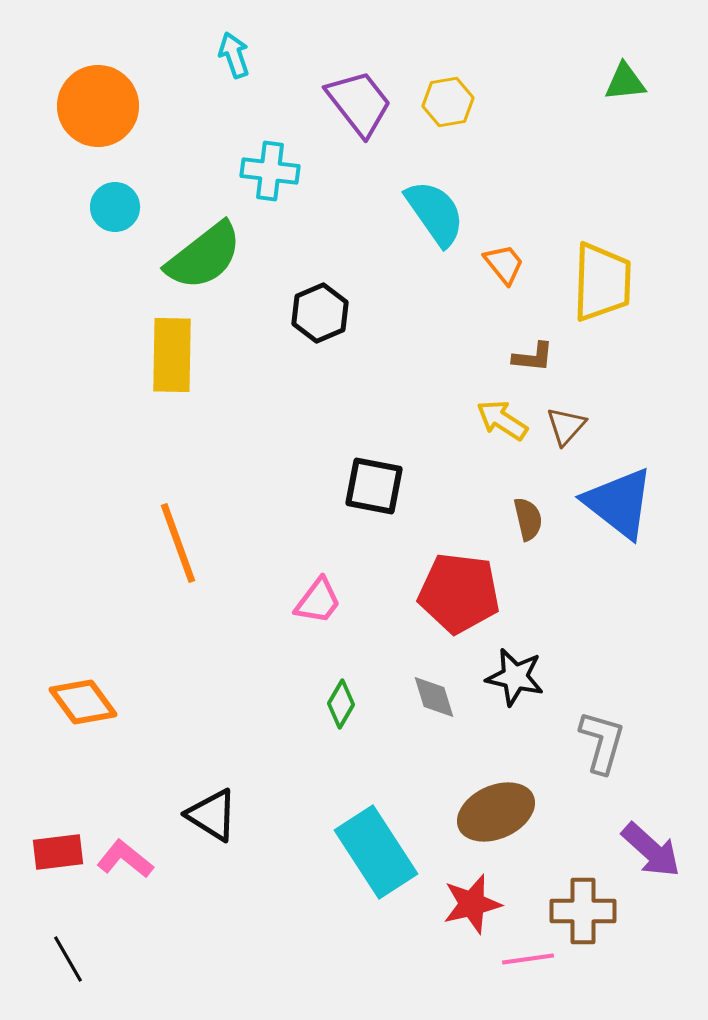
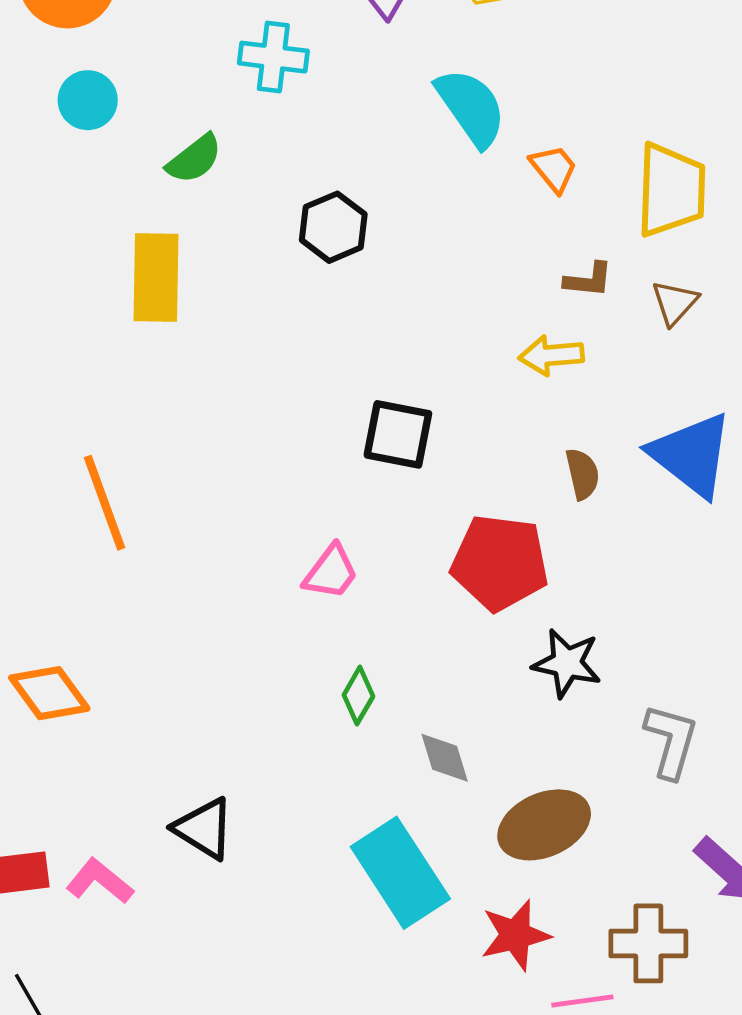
green semicircle: (204, 256) -> (194, 159), size x0.6
yellow arrow: (502, 420) -> (551, 355), turned -38
brown triangle: (566, 426) -> (675, 303), moved
orange line: (178, 543) -> (104, 503), moved
gray diamond: (434, 697) -> (445, 758), moved

